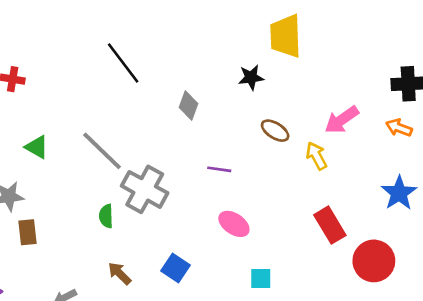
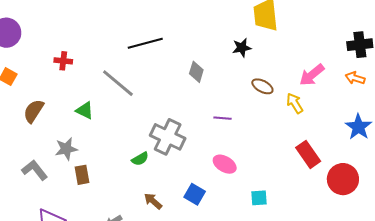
black line: (123, 63) -> (145, 43), turned -64
gray line: (102, 151) -> (118, 83), moved
green semicircle: (106, 216) -> (140, 159), turned -114
pink ellipse: (234, 224) -> (225, 164), moved

